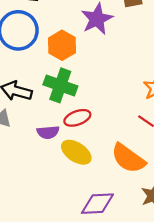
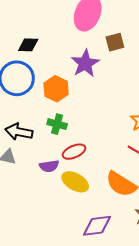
green cross: (60, 85) -> (57, 124), size x0.7

